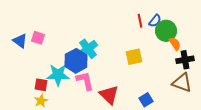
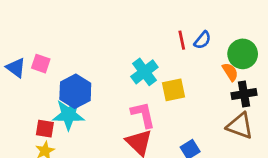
green circle: (166, 31) -> (243, 54), moved
cyan cross: (88, 49) -> (144, 72), moved
blue hexagon: (76, 61) -> (75, 91), moved
pink L-shape: (85, 81) -> (143, 115), moved

